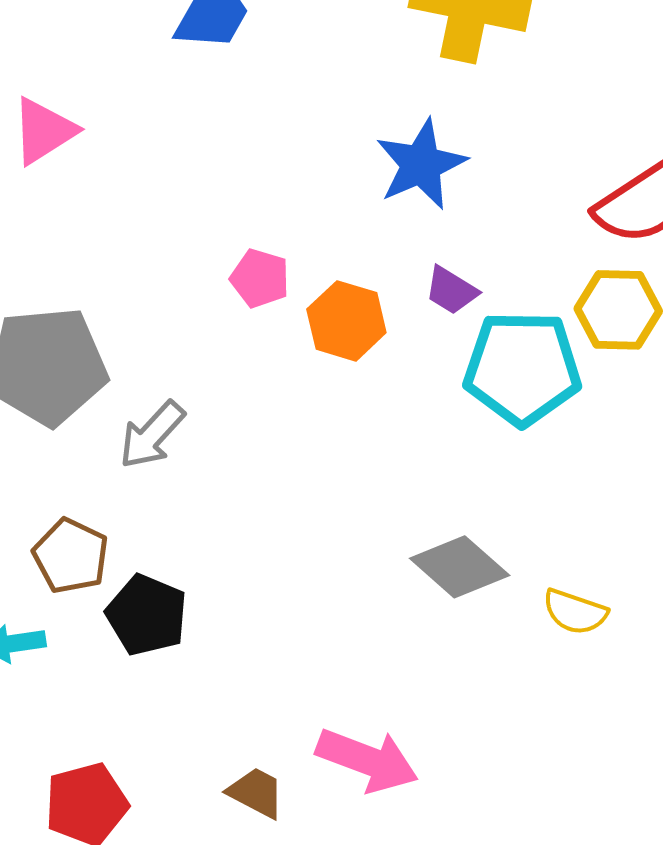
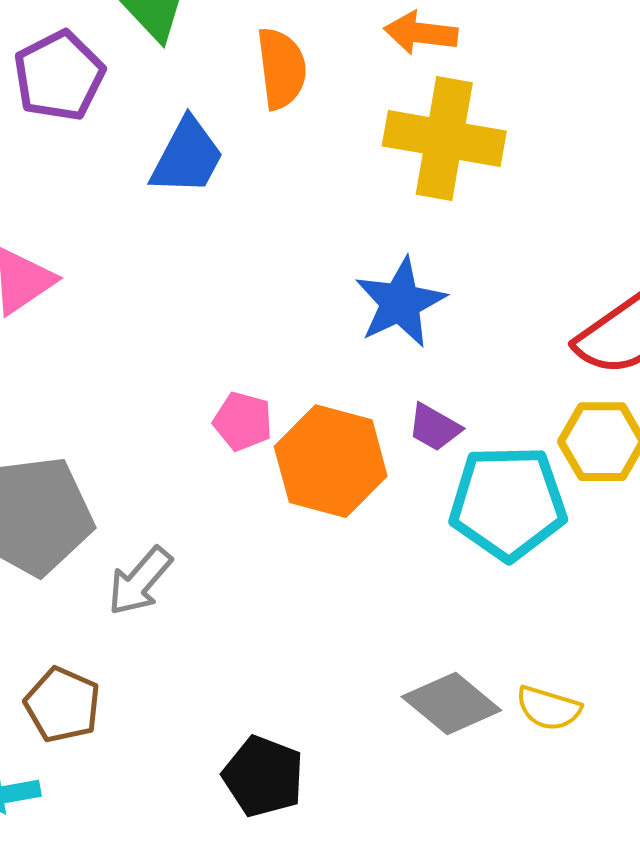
orange hexagon: (346, 321) -> (331, 461), size x1.4
yellow semicircle: (575, 612) -> (549, 708), moved
black pentagon: (147, 615) -> (263, 776), moved

